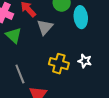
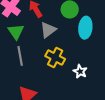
yellow cross: (59, 64) -> (55, 58), moved
gray line: (20, 74) -> (20, 56), moved

